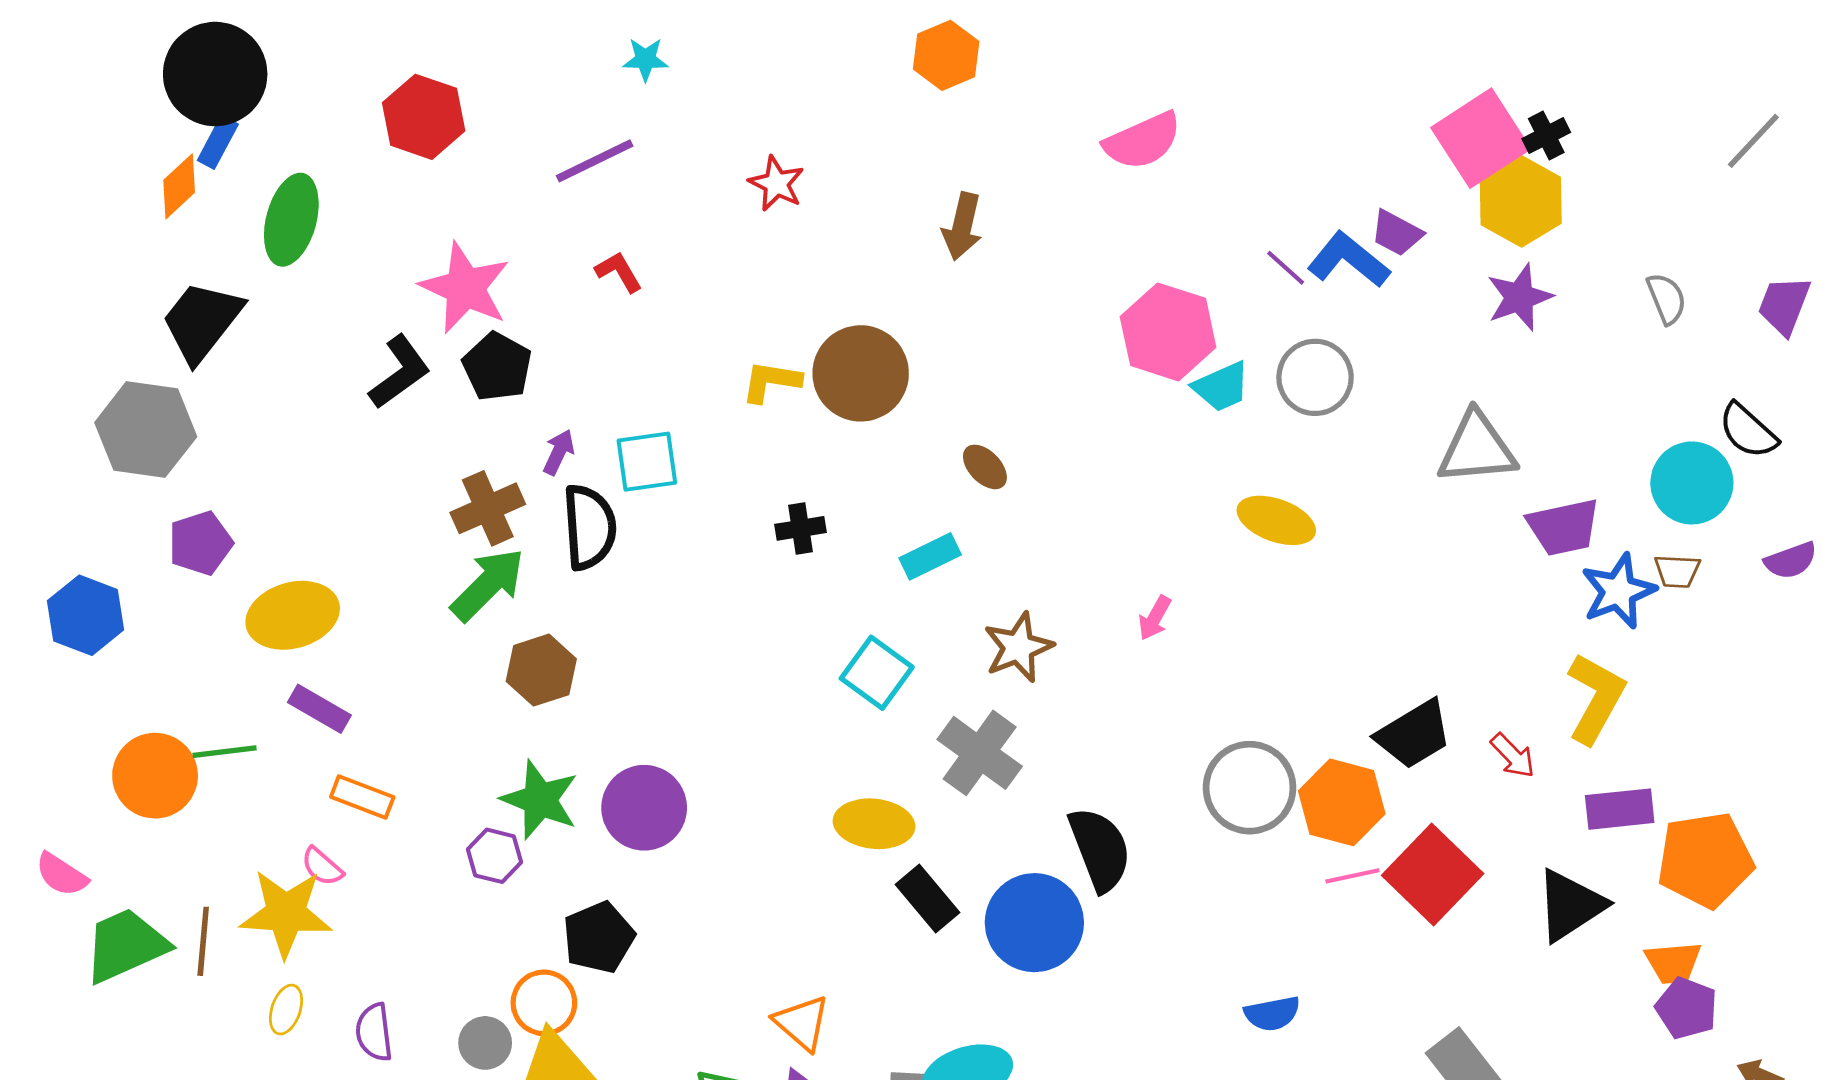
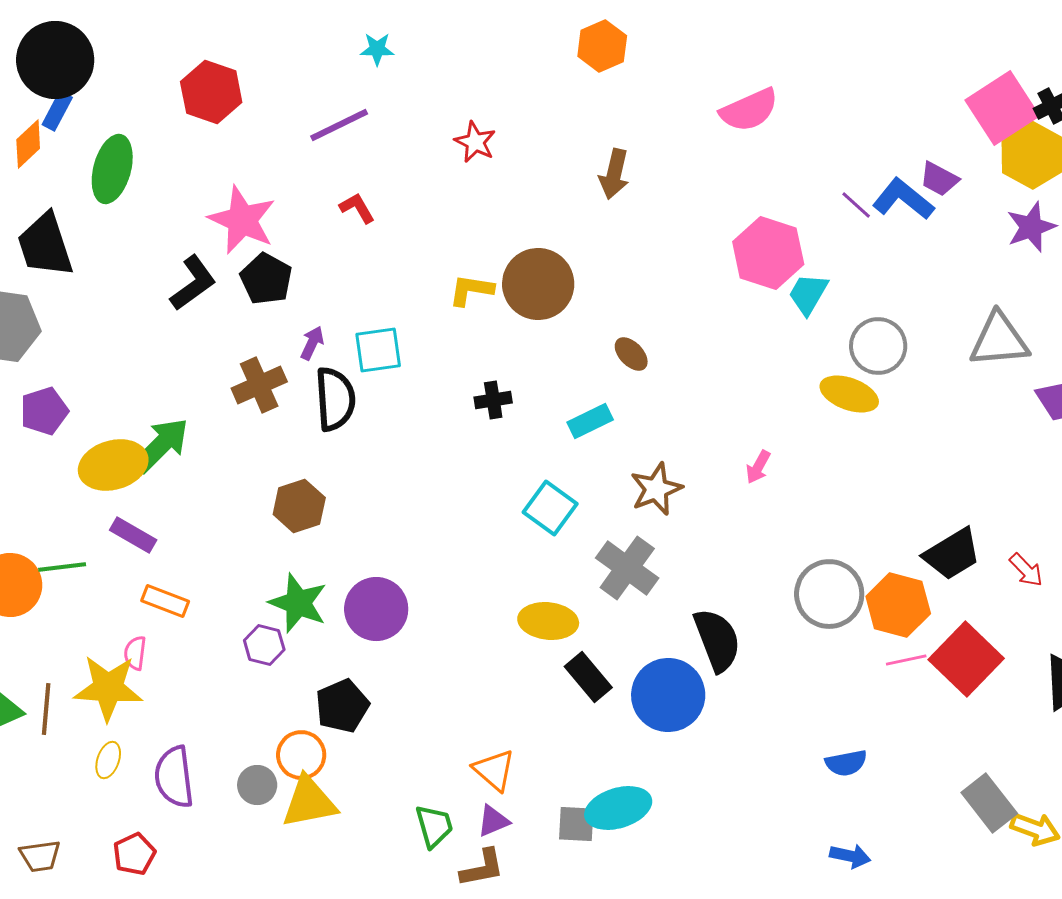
black trapezoid: (202, 321) -> (45, 245), turned -56
gray circle: (1315, 377) -> (878, 346), moved
cyan trapezoid: (1221, 387) -> (808, 294), turned 144
green arrow: (488, 585) -> (161, 445), moved
pink semicircle: (322, 867) -> (135, 653), turned 56
purple semicircle: (374, 1032) -> (174, 777), size x1.4

